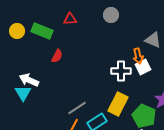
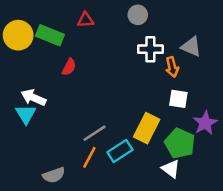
yellow circle: (17, 31) -> (18, 35), size x1.5
white square: (143, 67) -> (178, 99), moved, turned 35
white cross: (121, 71) -> (150, 49), moved

